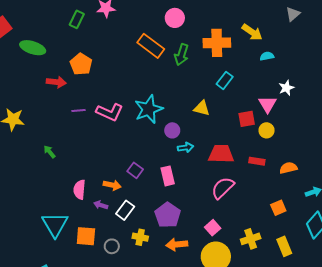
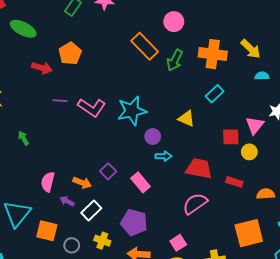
pink rectangle: (168, 176) -> (141, 182), turned -36
orange square: (278, 208) -> (249, 233), size x1.8
purple pentagon: (168, 215) -> (134, 222), turned -30

